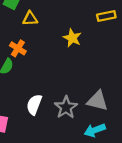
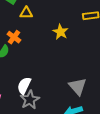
gray triangle: (97, 101) -> (78, 86), turned 30
gray star: (66, 107) -> (30, 100), moved

